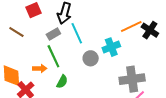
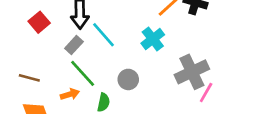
brown line: (16, 32) -> (29, 78), moved
gray circle: (91, 58) -> (128, 79), moved

